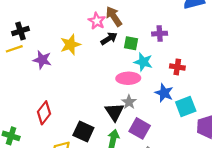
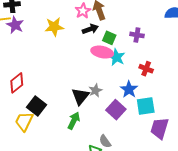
purple star: (42, 60) -> (15, 25), moved
pink ellipse: (128, 78) -> (102, 52), moved
purple square: (140, 128) -> (116, 110), moved
black square: (83, 132) -> (36, 106), moved

